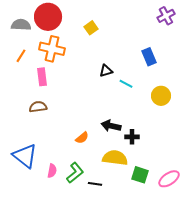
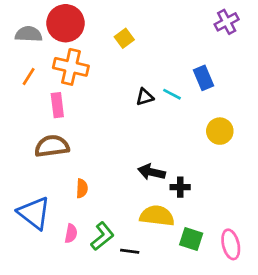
cyan line: (126, 84) -> (172, 94), moved
brown semicircle: (38, 107) -> (52, 146), size x1.4
orange semicircle: (82, 138) -> (82, 188), moved, turned -48
pink ellipse: (169, 179) -> (231, 244), turned -70

